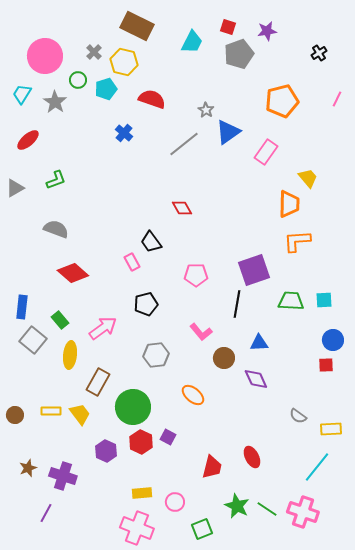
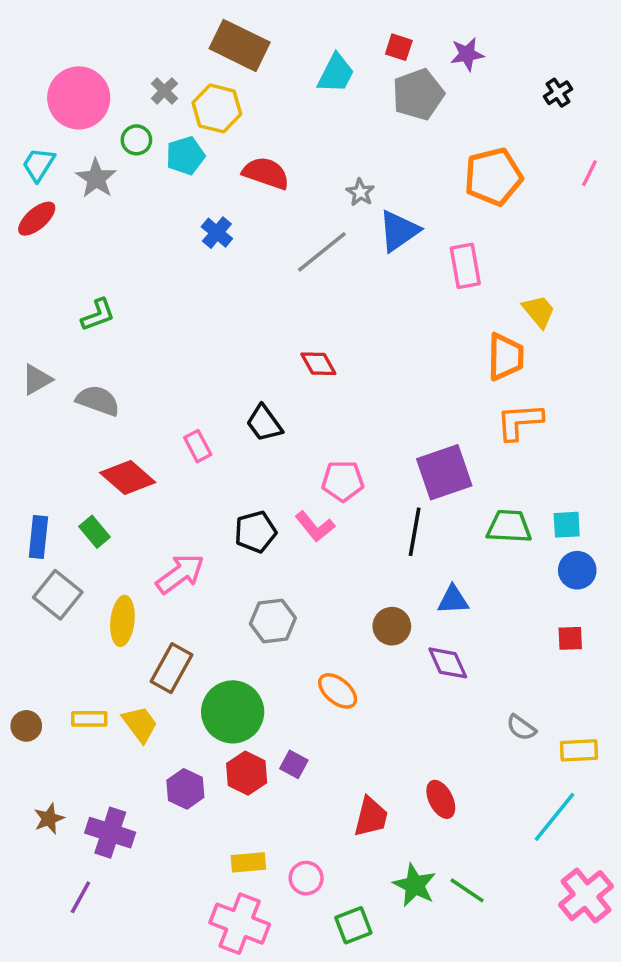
red ellipse: (28, 140) -> (37, 219), moved
pink rectangle: (266, 152) -> (465, 266), turned -45
gray triangle: (15, 188) -> (37, 380), moved
pink rectangle: (132, 262) -> (198, 446), moved
green rectangle: (60, 320) -> (94, 532), moved
pink L-shape: (201, 332) -> (315, 526), moved
blue circle: (333, 340) -> (577, 570), moved
pink cross: (303, 512) -> (586, 896), moved, turned 32

